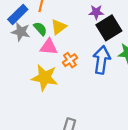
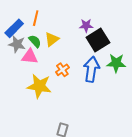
pink triangle: (49, 47) -> (30, 57), moved

